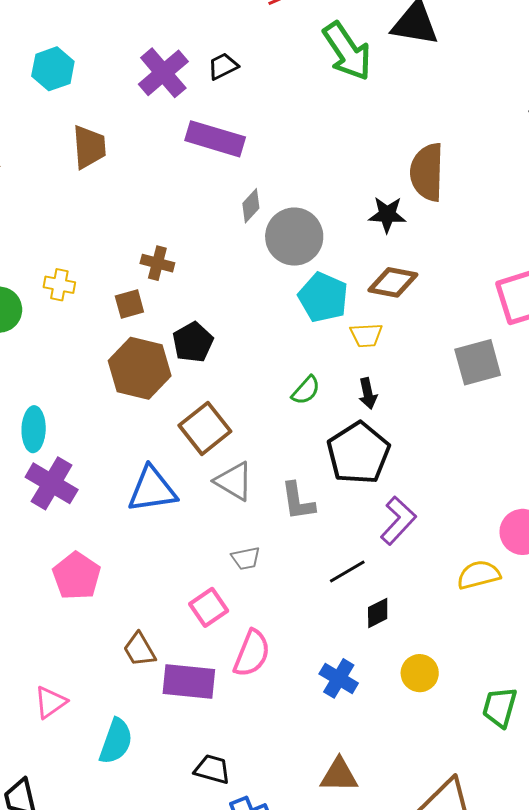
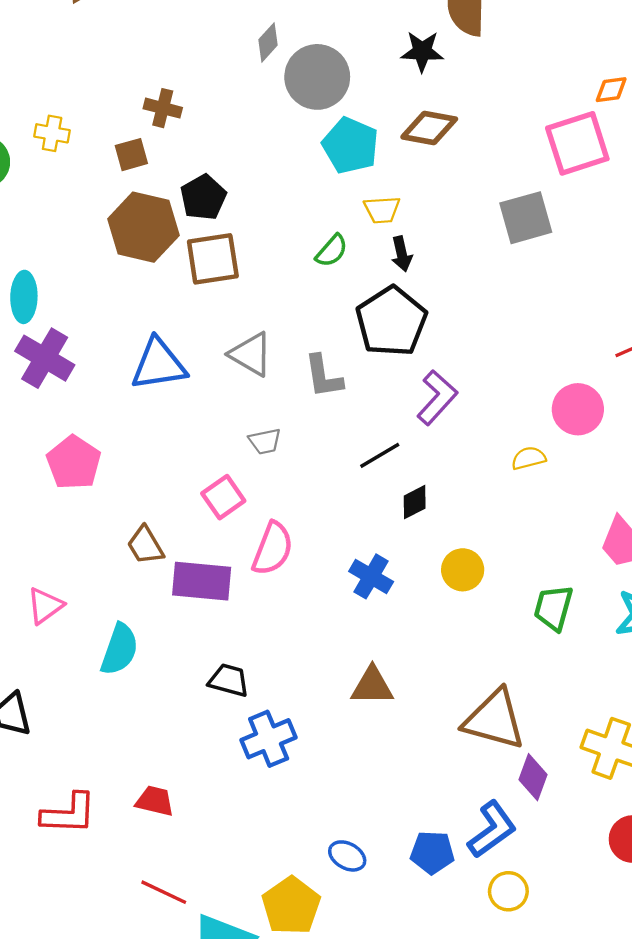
yellow trapezoid: (366, 335) -> (382, 210), moved
brown square: (205, 428) -> (213, 259), moved, turned 30
yellow semicircle: (479, 575) -> (529, 458), size x0.7

